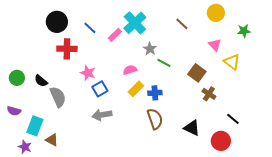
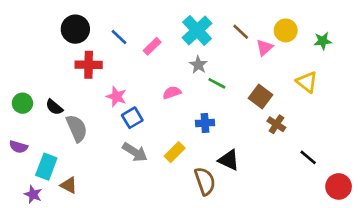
yellow circle: (216, 13) -> (286, 30), moved
cyan cross: (135, 23) -> (197, 30), moved
pink triangle: (215, 45) -> (264, 48), moved, turned 32
yellow rectangle: (136, 89) -> (175, 152), moved
gray arrow: (102, 115) -> (135, 152), turned -138
brown semicircle: (155, 119) -> (205, 181), moved
black triangle: (192, 128) -> (229, 160), moved
red circle: (221, 141) -> (339, 186), moved

